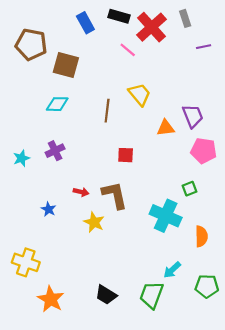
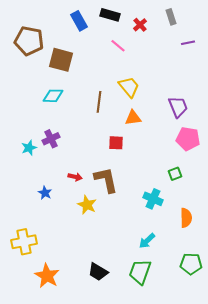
red cross: (152, 27) -> (140, 25), size x0.5
orange triangle: (166, 128) -> (133, 118), moved
cyan star: (21, 158) -> (29, 148), moved
cyan cross: (166, 216) -> (153, 199), size x0.7
yellow cross: (26, 262) -> (24, 242), turned -30
cyan arrow: (172, 270) -> (147, 241), moved

